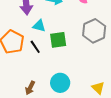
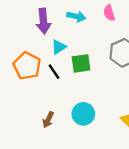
cyan triangle: (39, 26) -> (59, 47), turned -48

